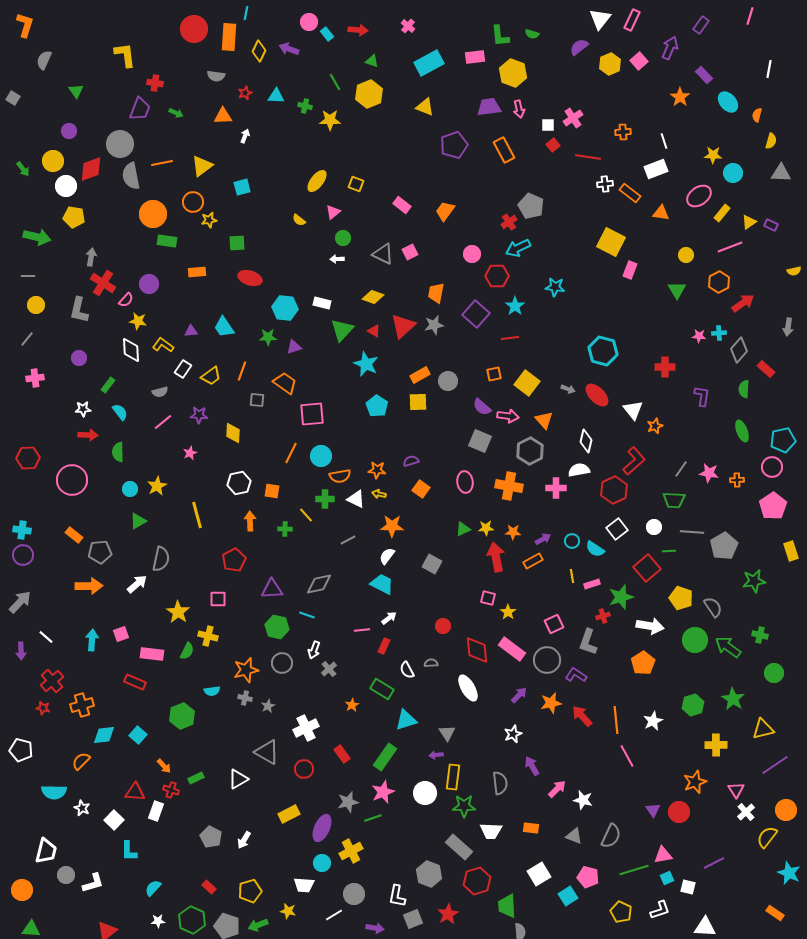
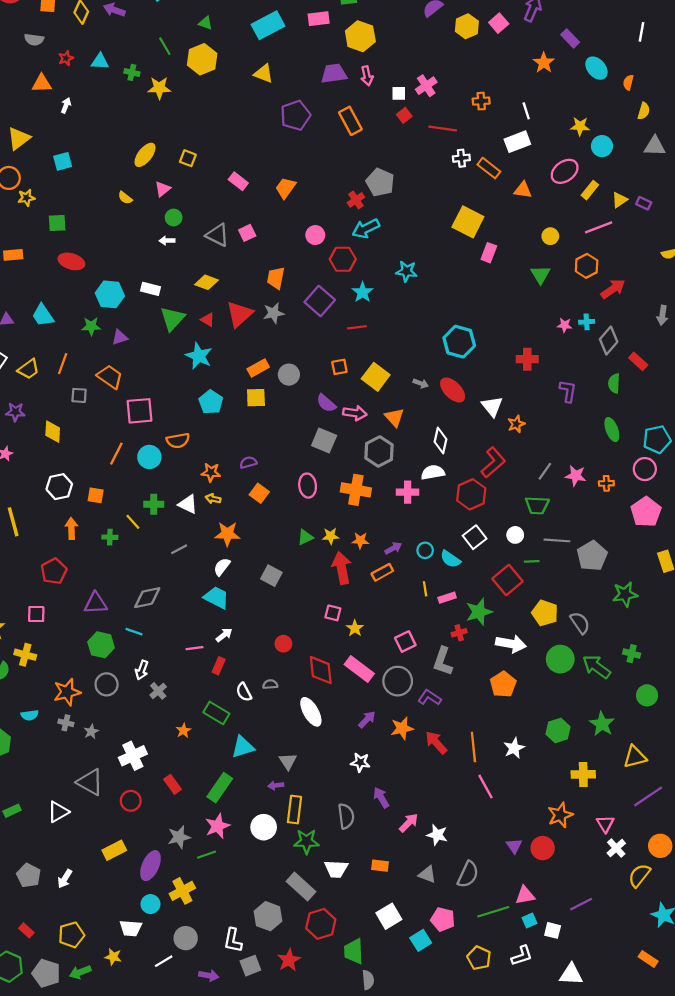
orange semicircle: (340, 476) -> (178, 440), moved
white star: (513, 734) -> (360, 762), turned 30

